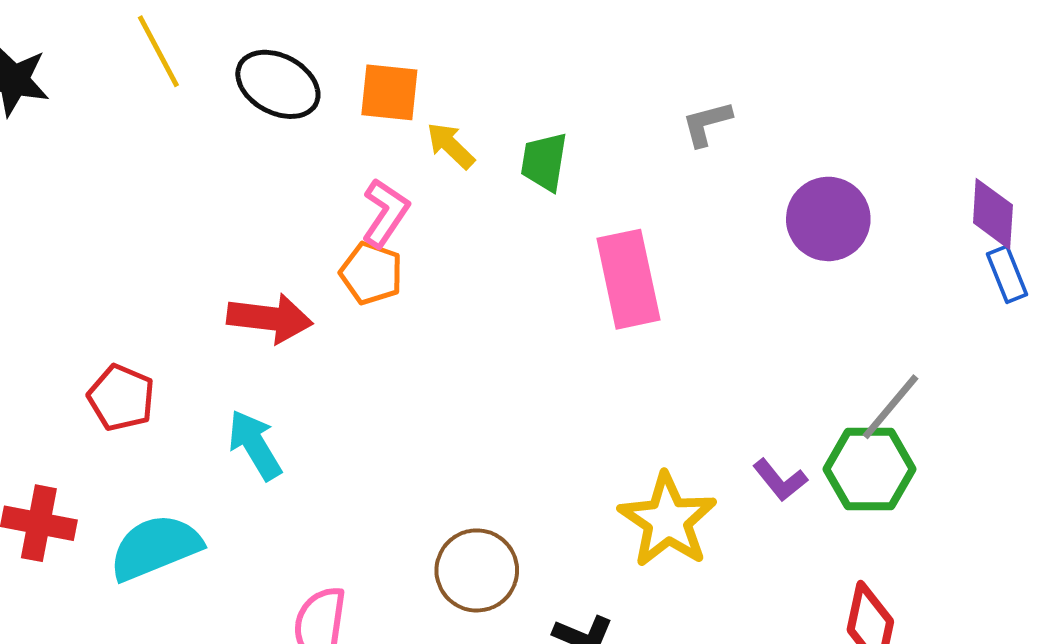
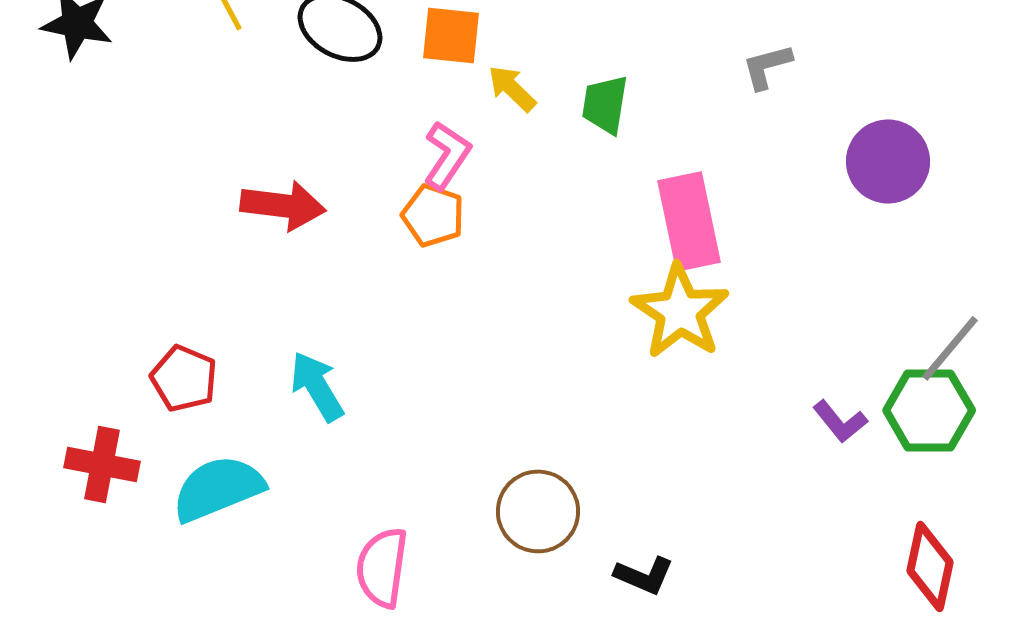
red arrow: (270, 318) -> (283, 205), moved
red pentagon: (121, 398) -> (184, 378), moved
yellow star: (668, 520) -> (680, 311), moved

